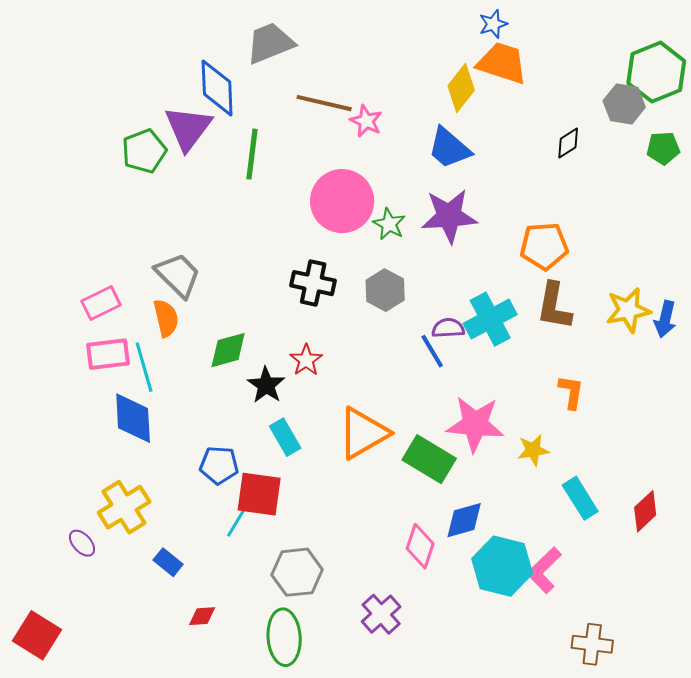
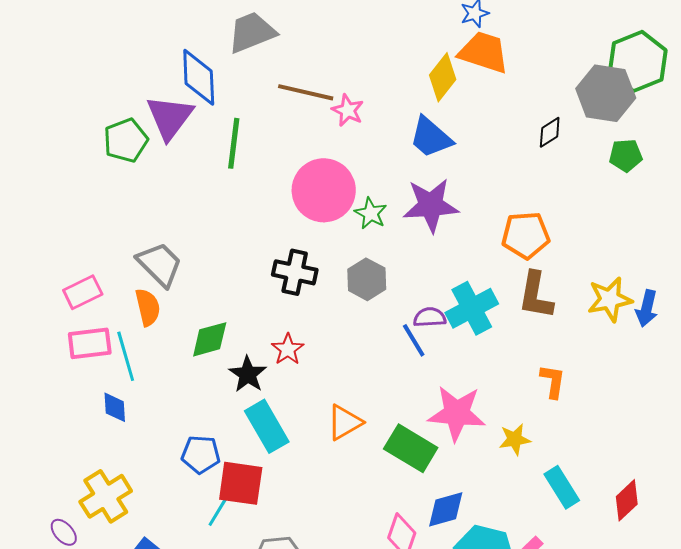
gray hexagon: (624, 104) -> (606, 93), size x1.4
green pentagon: (663, 148) -> (626, 155), moved
blue diamond: (133, 418) -> (115, 407), size x0.6
orange triangle: (363, 433) -> (345, 422), size x0.7
cyan rectangle: (285, 437) -> (267, 426), size x1.4

